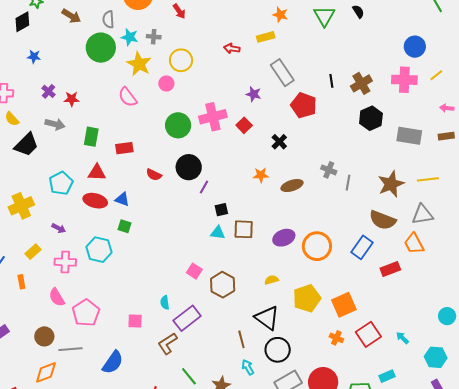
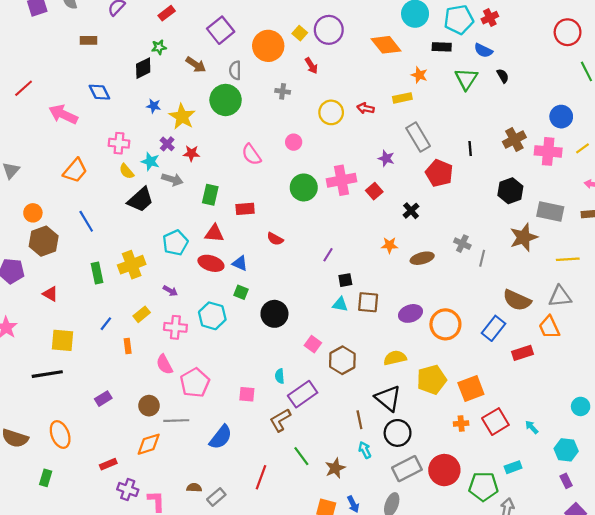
cyan star: (130, 37) -> (150, 161), moved
yellow circle: (181, 60) -> (331, 112), moved
yellow star: (139, 64) -> (182, 117), moved
brown cross: (361, 83) -> (514, 139), moved
black circle: (189, 167) -> (274, 314), moved
brown star: (391, 184) -> (524, 237), moved
yellow semicircle: (271, 280) -> (395, 358), size x1.5
orange cross: (336, 338) -> (461, 423), turned -32

